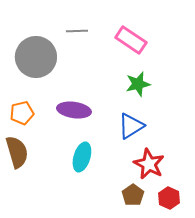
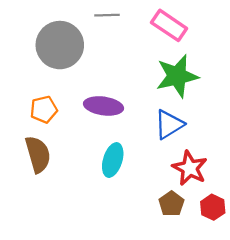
green star: (138, 84) -> (177, 76), size x1.5

